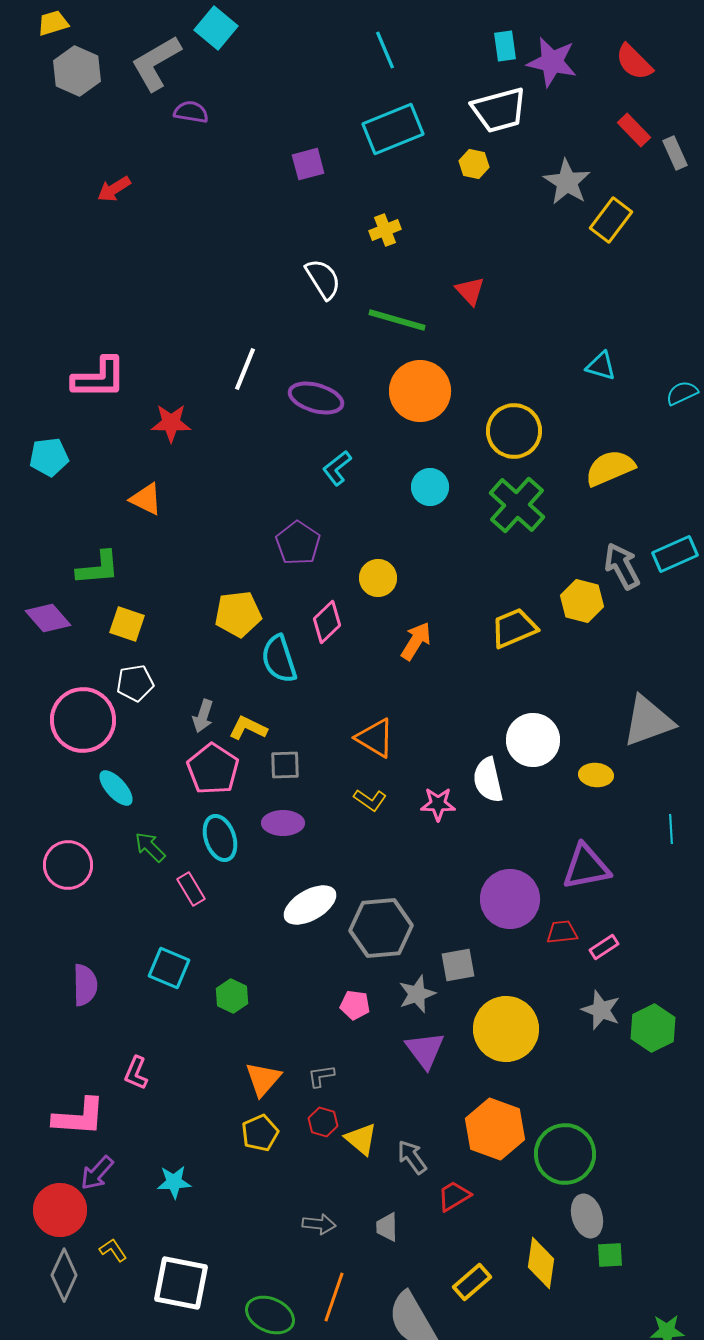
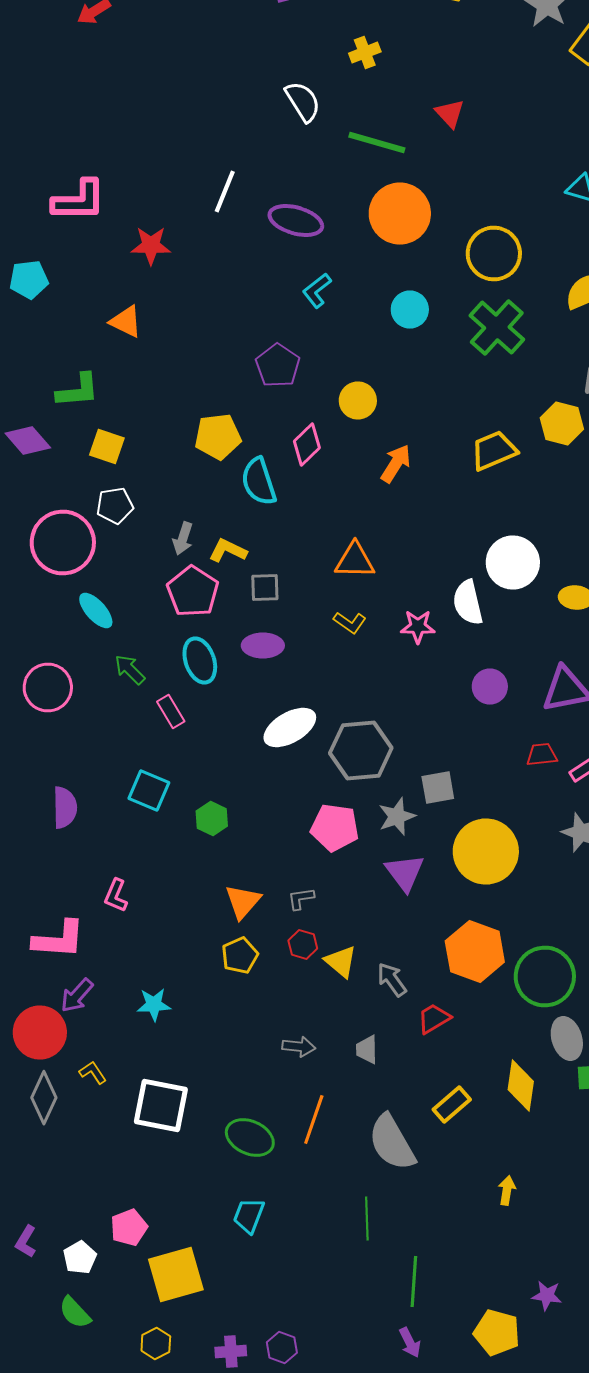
orange triangle: (375, 738) -> (355, 560), turned -30
purple circle: (510, 899) -> (490, 686), moved, size x0.6
pink pentagon: (355, 1005) -> (335, 828), size x1.6

